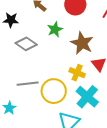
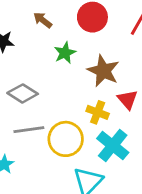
gray diamond: (26, 44) -> (23, 93), moved

